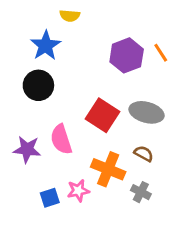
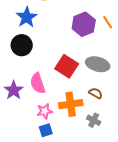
purple star: (27, 149) -> (14, 90), turned 30
orange cross: (108, 169) -> (71, 104), turned -30
pink star: (78, 191) -> (45, 111), moved
blue square: (50, 198) -> (46, 130), moved

